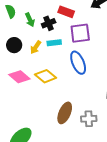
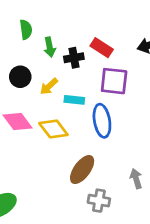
cyan rectangle: (54, 43) -> (74, 100), moved
brown ellipse: (65, 113) -> (82, 170), moved

